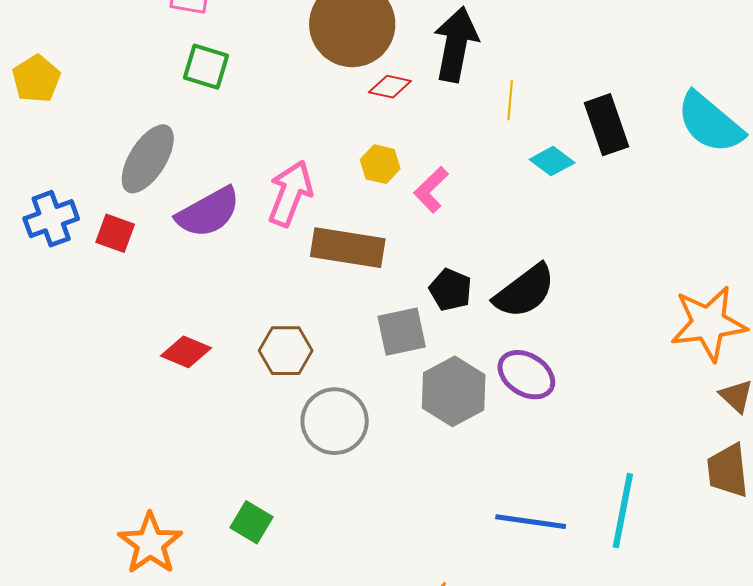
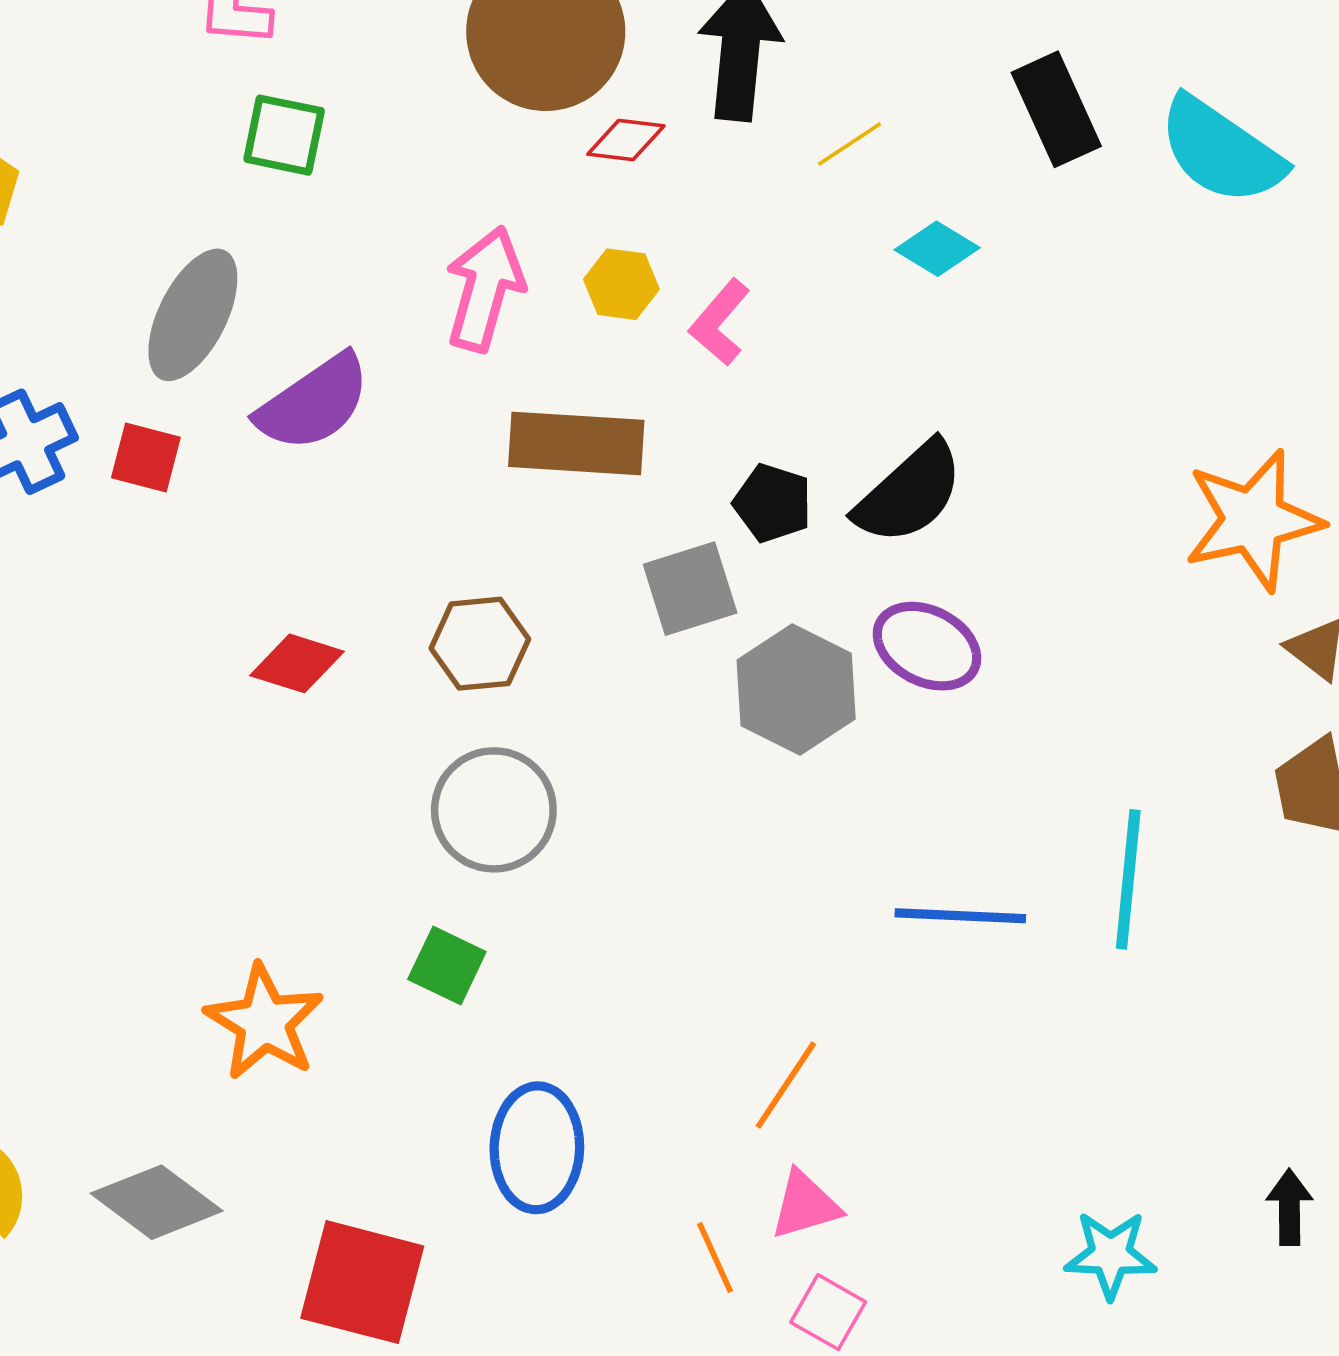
yellow line: (510, 100) -> (850, 144), turned 57
black rectangle: (606, 125) -> (1056, 109), moved
pink arrow: (290, 193) -> (485, 289), moved
gray circle: (335, 421) -> (494, 810), moved

